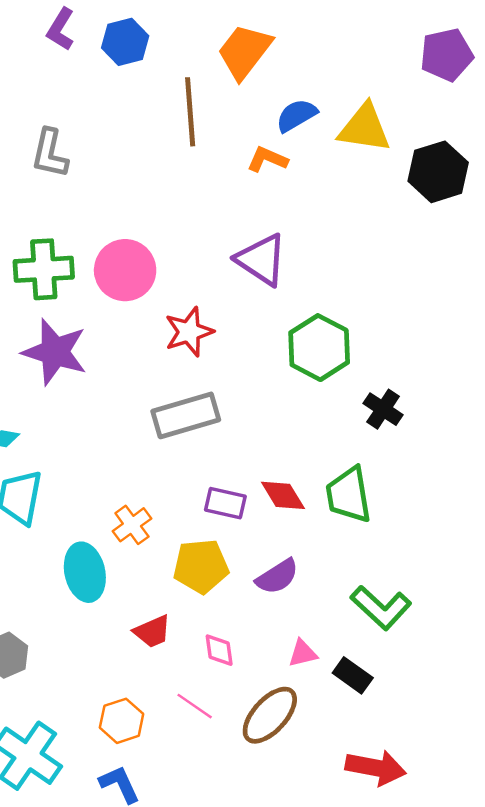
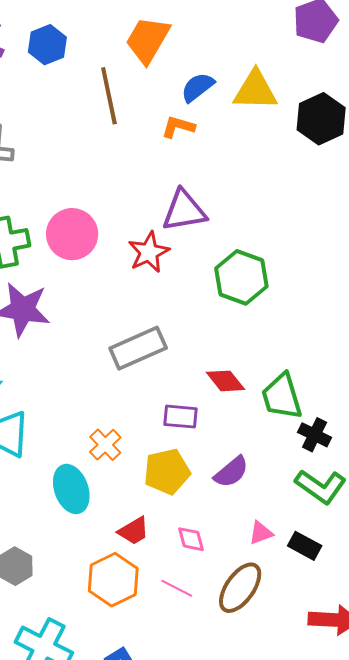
purple triangle: (261, 260) -> (184, 211), turned -36
red star: (189, 332) -> (149, 252), moved
black cross: (383, 409) -> (315, 435), moved
red diamond: (283, 495) -> (226, 381), moved
orange hexagon: (122, 721) -> (113, 580), moved, size x1.4

